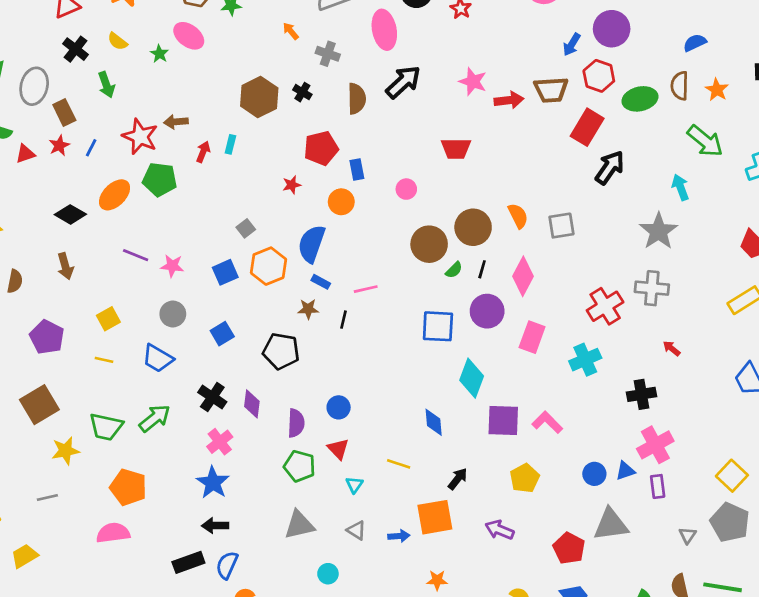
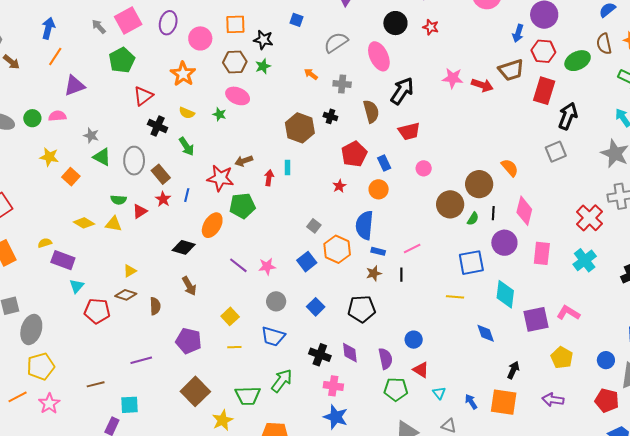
red arrow: (509, 100) -> (482, 85), turned 40
red trapezoid: (456, 149) -> (409, 131), moved
gray square: (561, 226) -> (556, 152), moved
purple line: (136, 255) -> (238, 265), turned 30
pink cross: (220, 442) -> (333, 386), turned -30
yellow line: (399, 464) -> (455, 297), moved
blue circle: (594, 474) -> (606, 360), moved
orange square: (435, 517) -> (504, 402), turned 32
blue arrow: (399, 536) -> (471, 402), moved, turned -105

